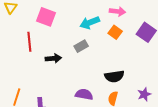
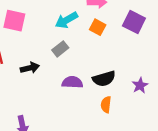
purple semicircle: (84, 94) -> (72, 82), moved
purple star: (144, 94) -> (140, 85), moved

